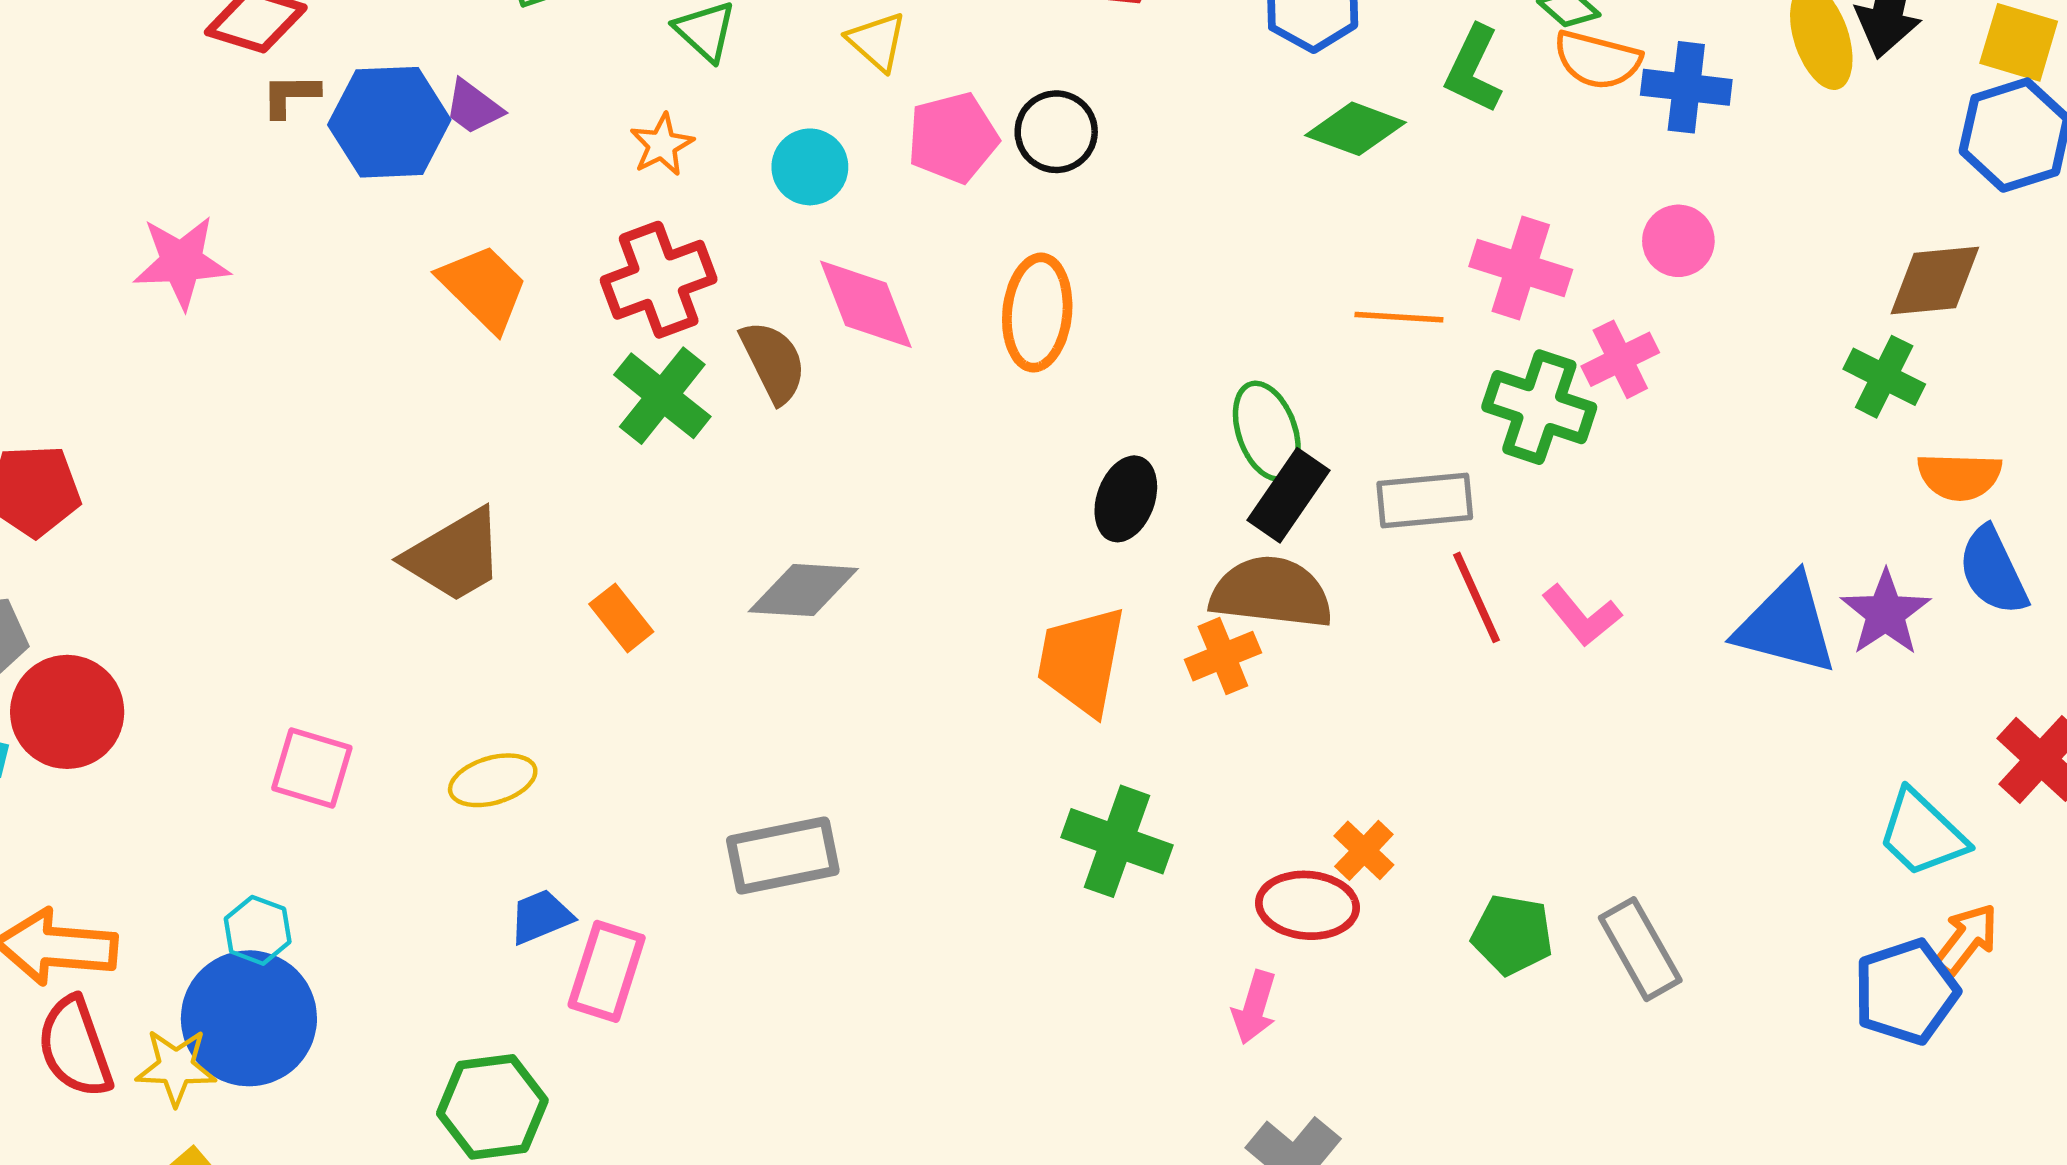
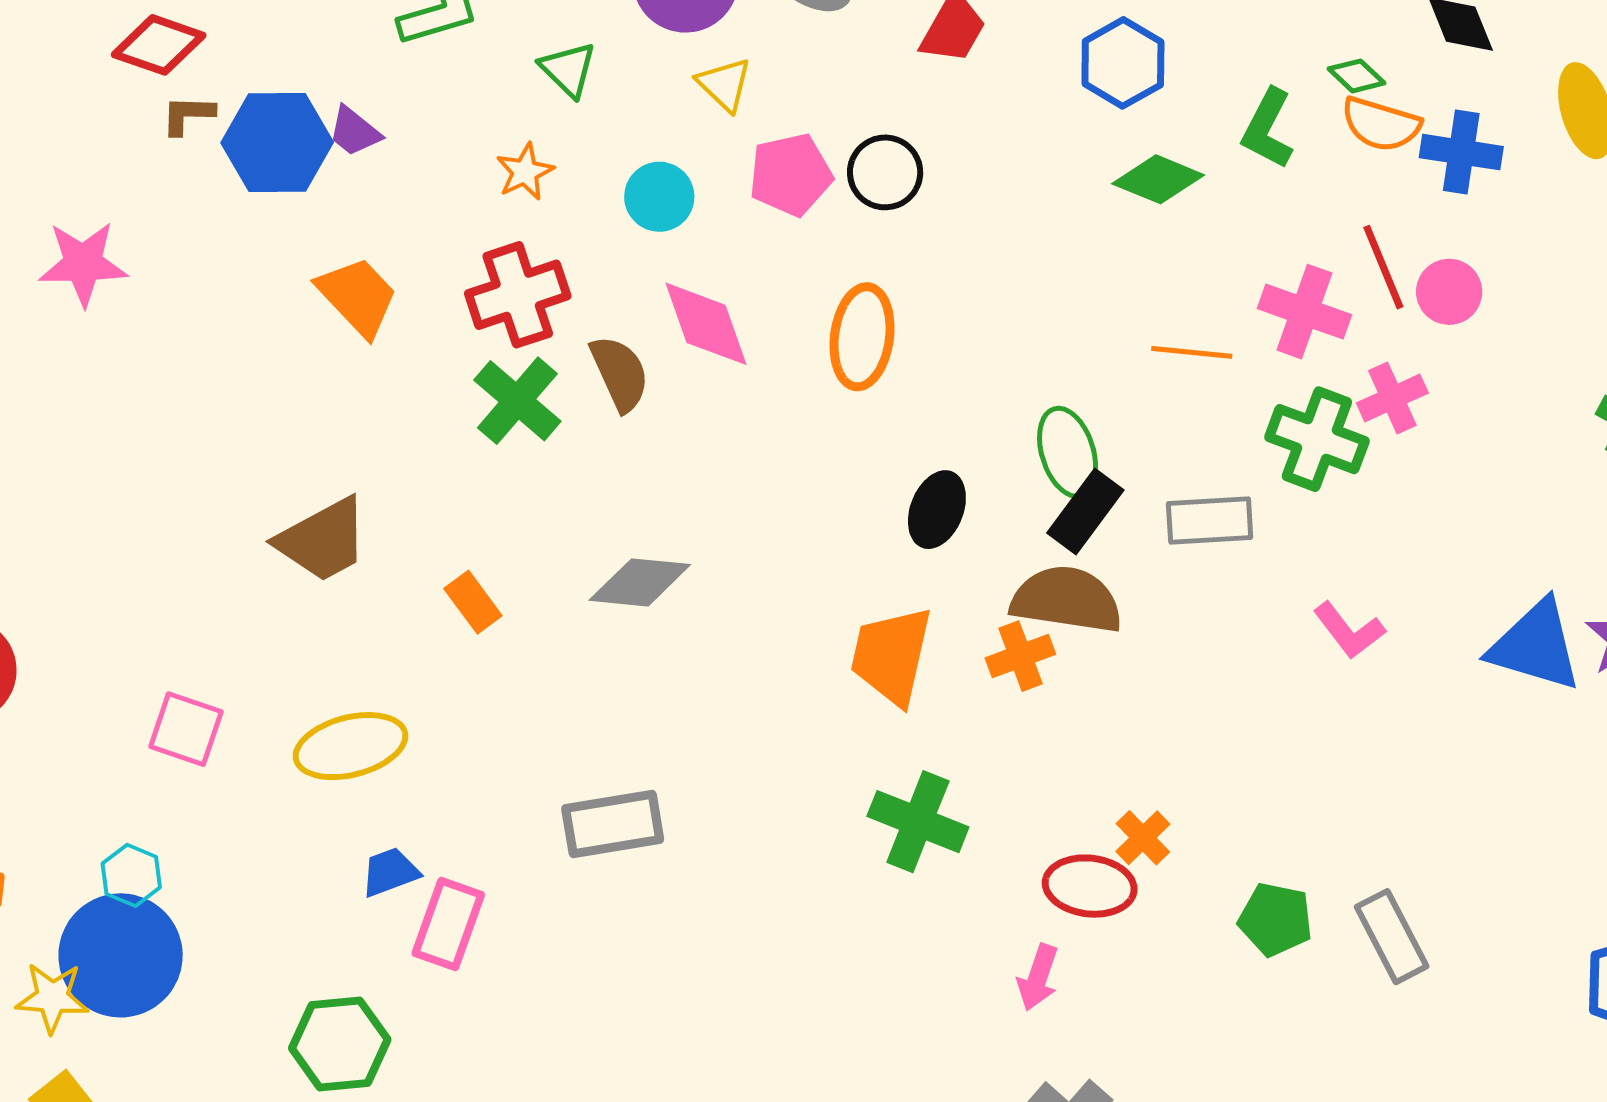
red line: (1476, 597) -> (1383, 267), moved
yellow ellipse: (493, 780) -> (350, 746), size x1.4

